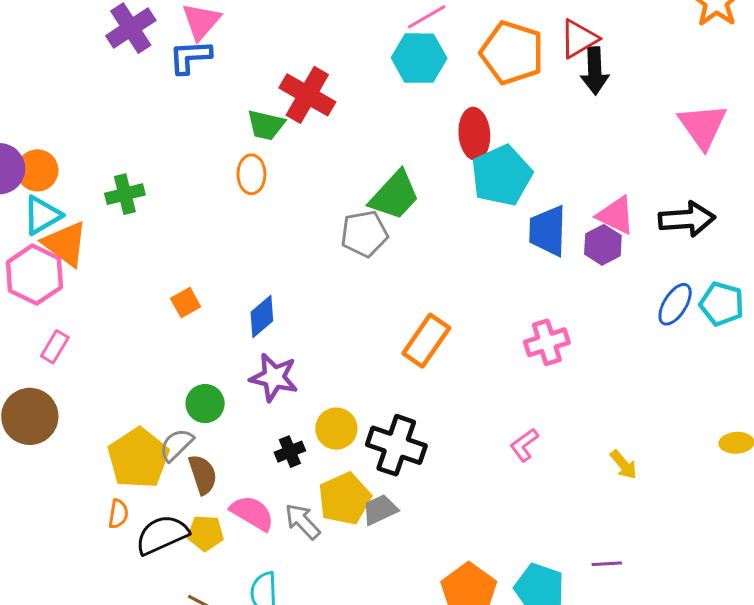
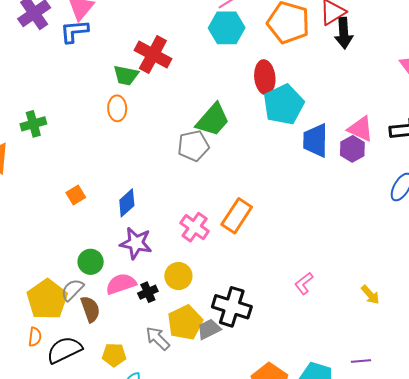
pink cross: (547, 342) -> (195, 227), moved, turned -36
black cross: (396, 445) -> (232, 307), moved
pink semicircle: (252, 513) -> (121, 284), moved, turned -48
yellow pentagon: (206, 533) -> (114, 355), moved

